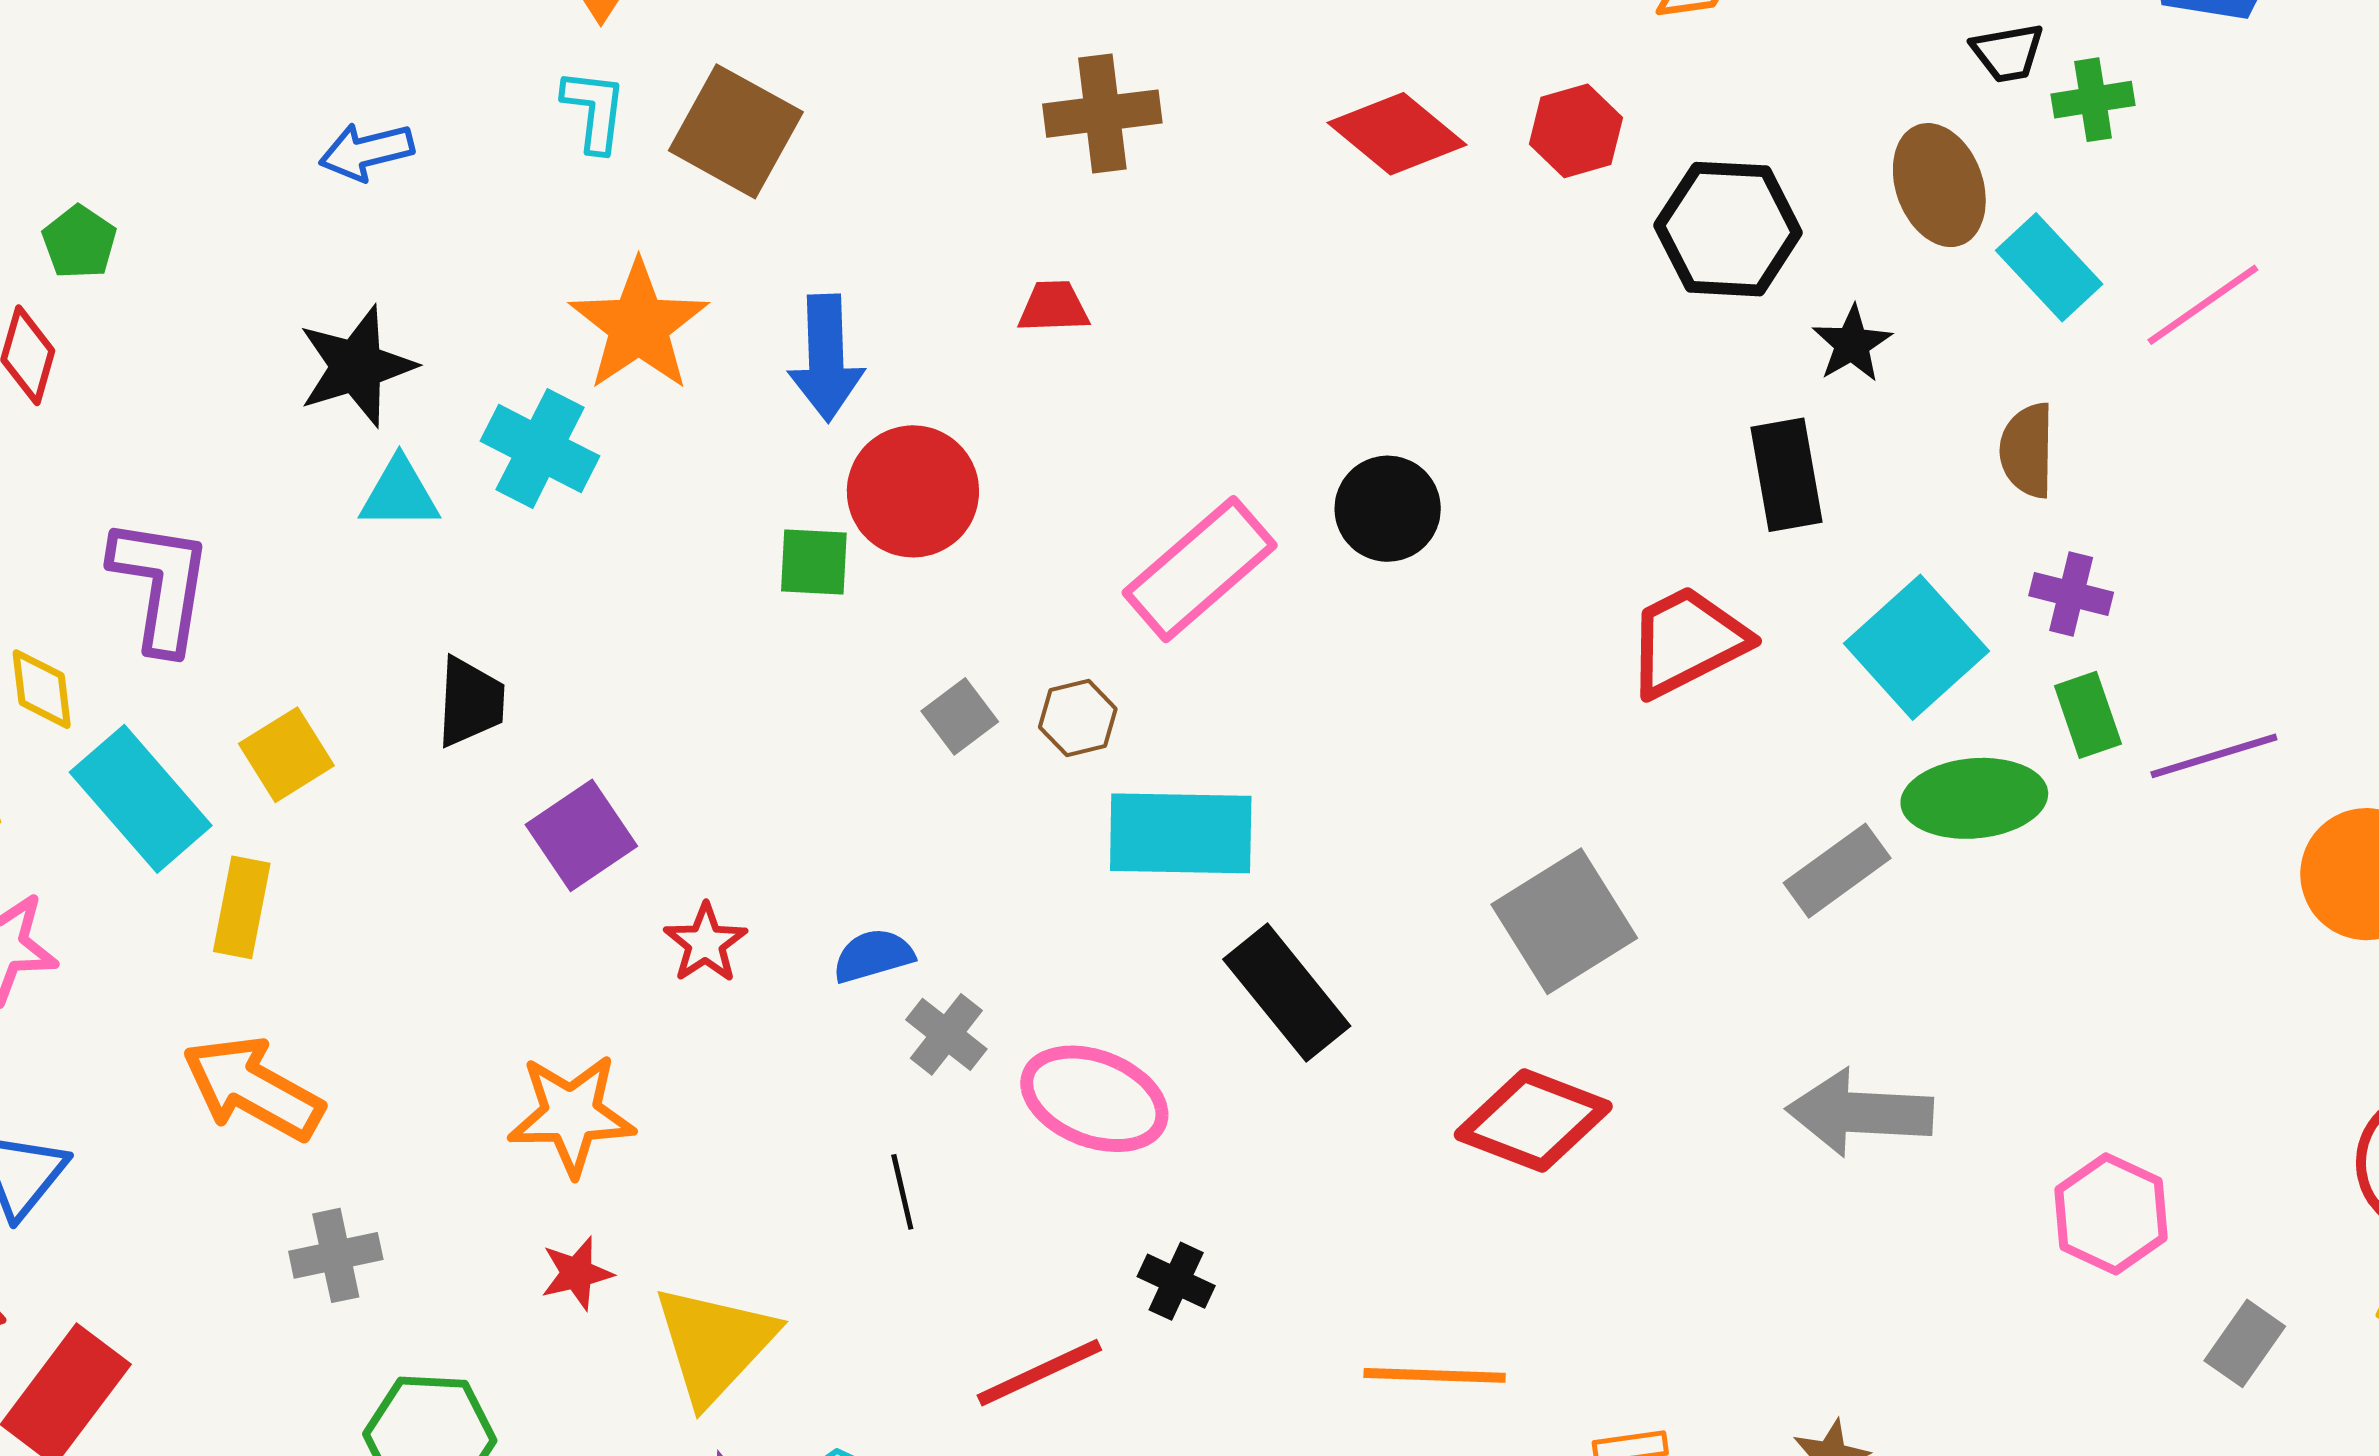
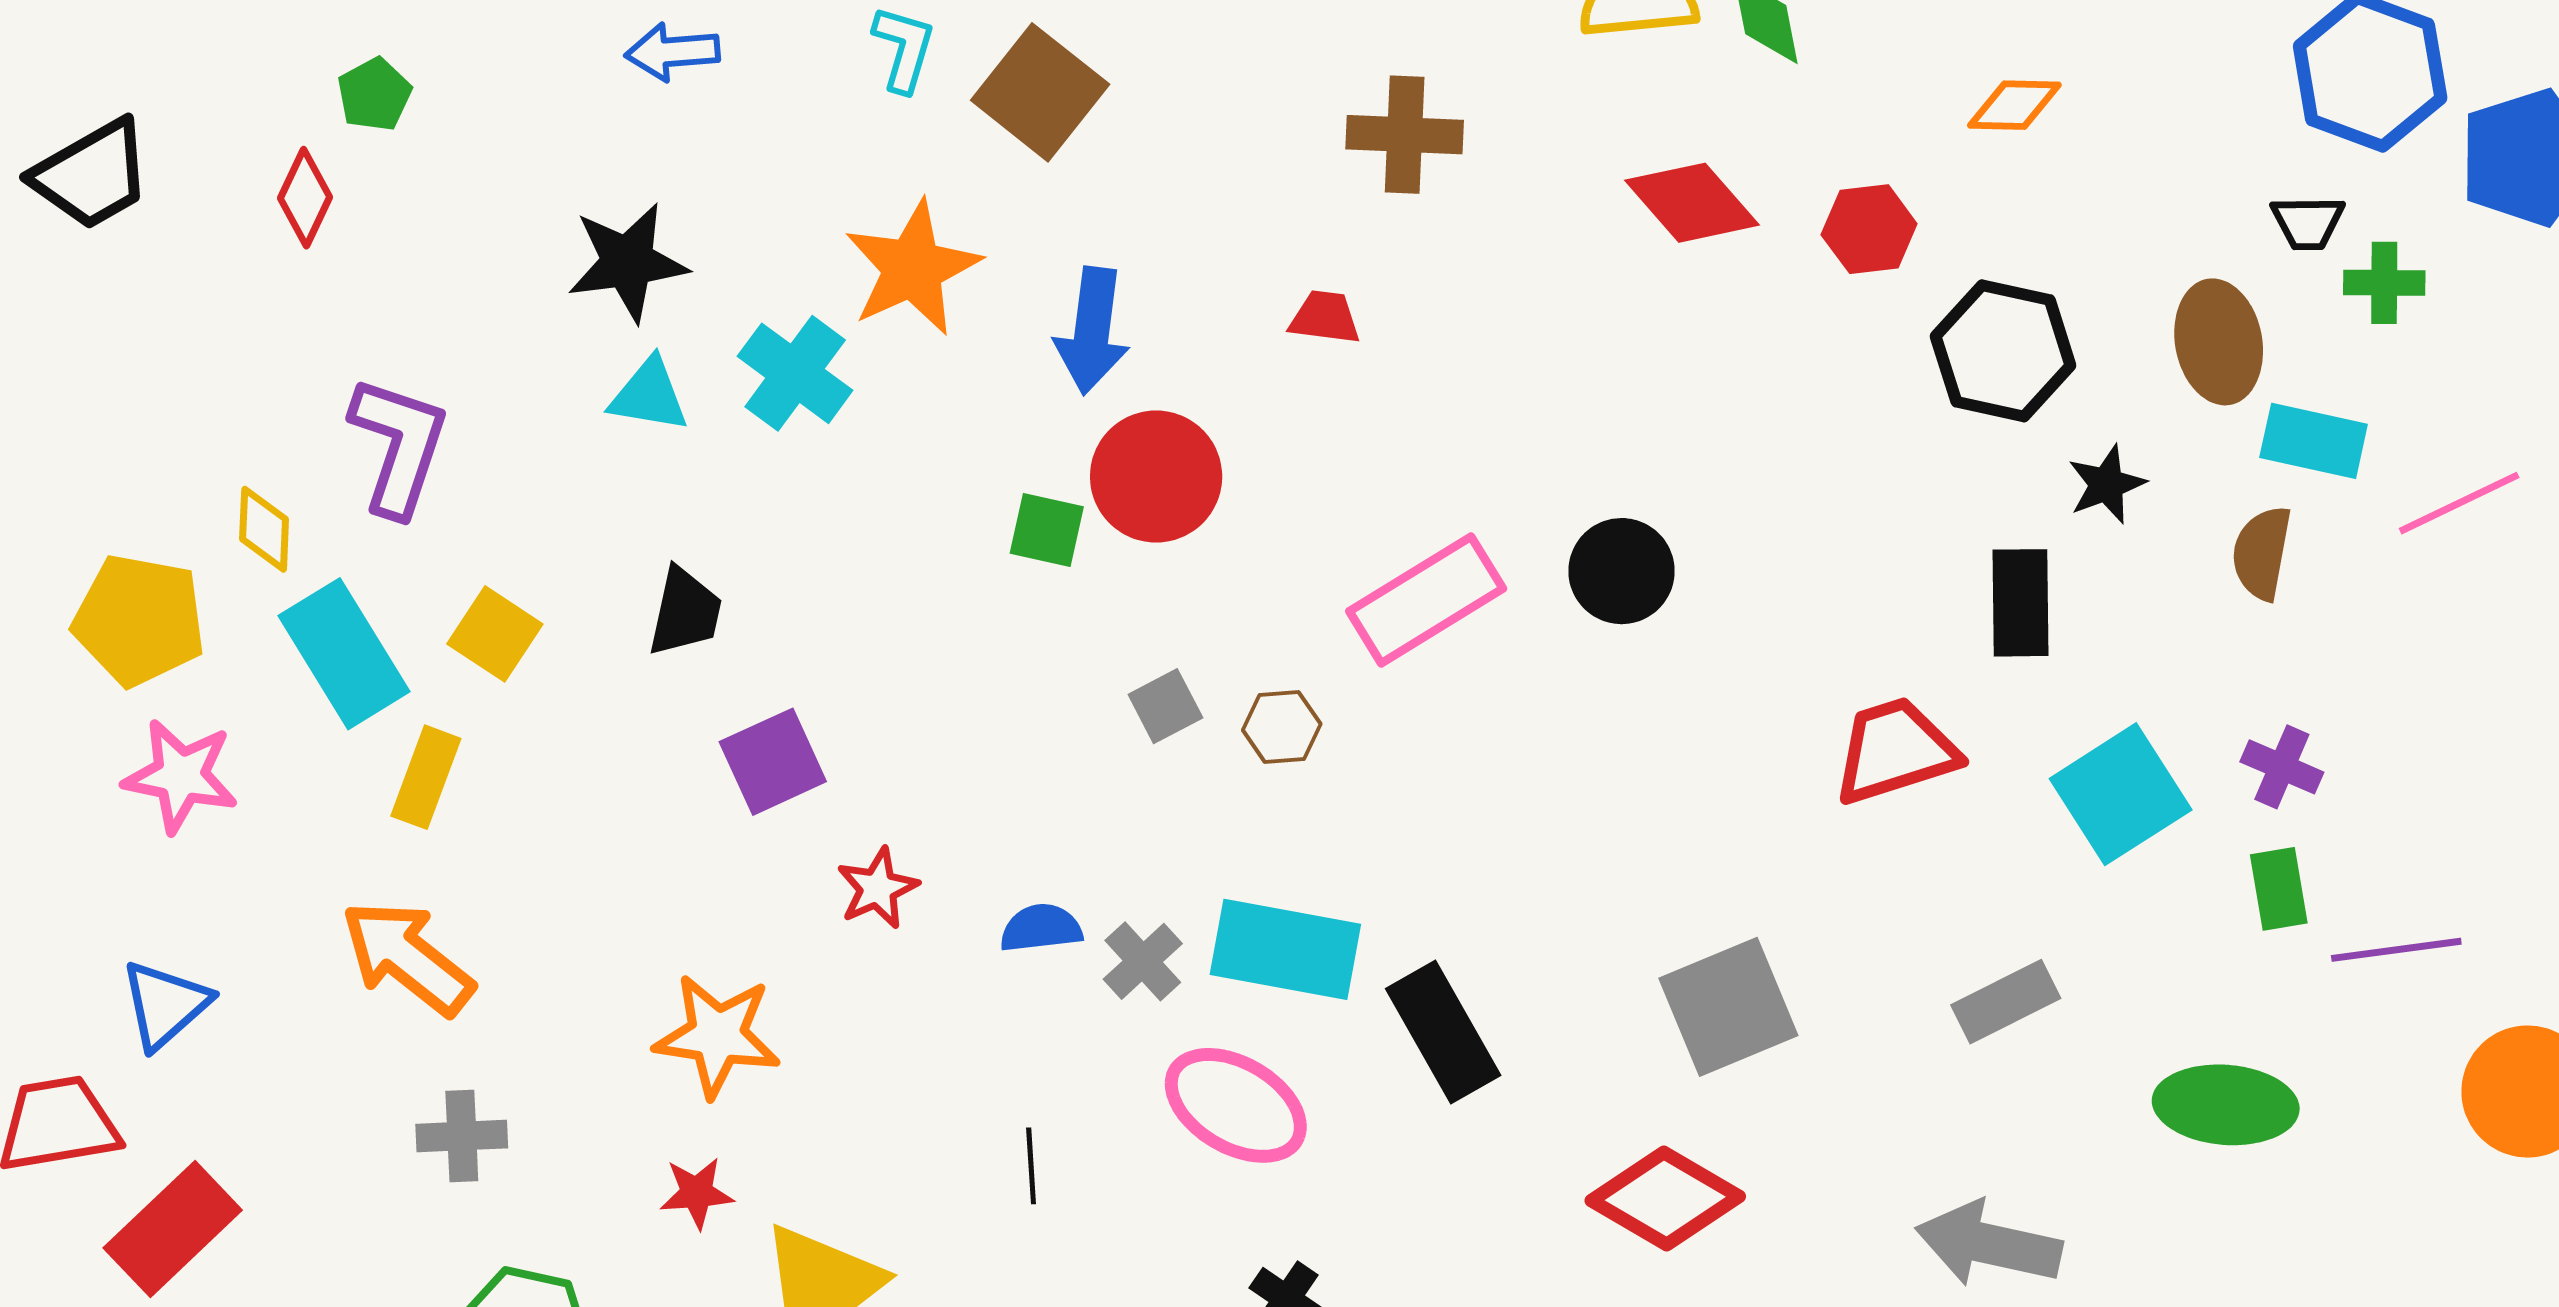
cyan rectangle: (2049, 267) -> (2314, 441), turned -44
brown semicircle: (2027, 450) -> (2262, 553), moved
yellow square: (286, 755) -> (495, 634), turned -34
green ellipse: (1974, 798) -> (2226, 1105), moved
cyan rectangle: (1181, 833) -> (1285, 949), moved
gray cross: (946, 1034) -> (1143, 961), moved

